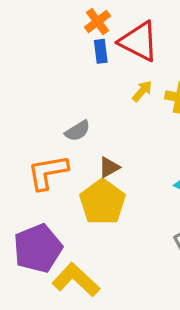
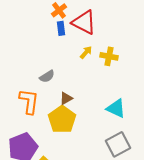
orange L-shape: (48, 172) -> (29, 101), turned 108

